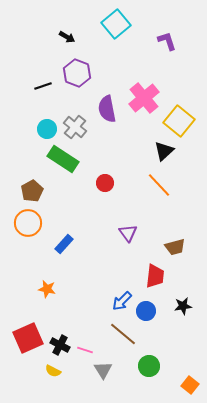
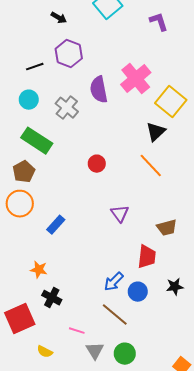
cyan circle: (47, 129) -> (29, 100), moved
green rectangle: (63, 159) -> (37, 141), moved
black cross: (60, 345) -> (52, 298), moved
green circle: (149, 366) -> (125, 354), moved

